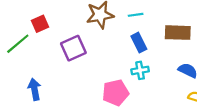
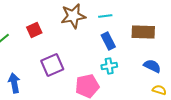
red square: (40, 24) -> (34, 30), moved
purple square: (73, 48) -> (52, 65), moved

